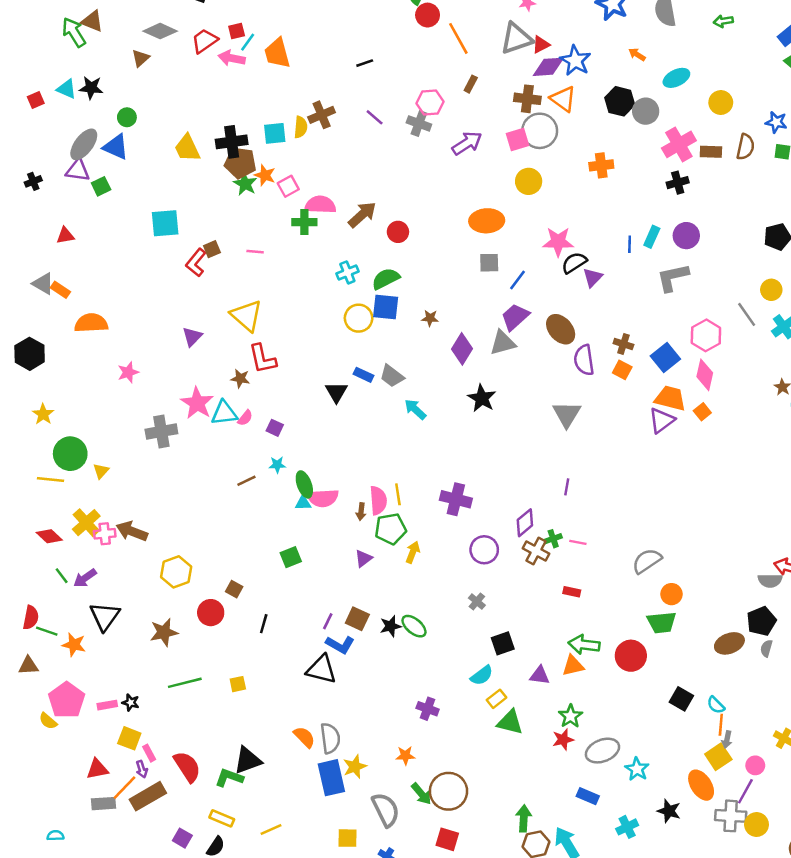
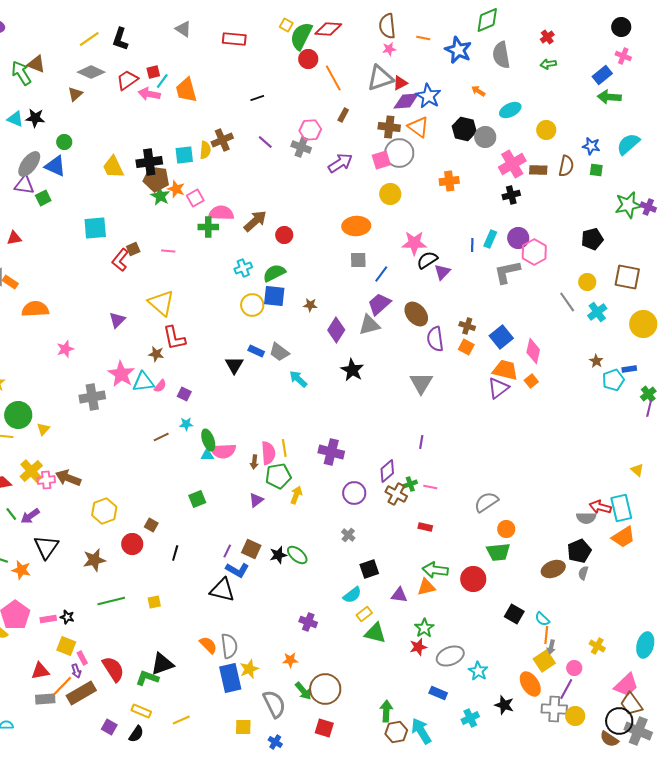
pink hexagon: (706, 335) -> (534, 252), moved

